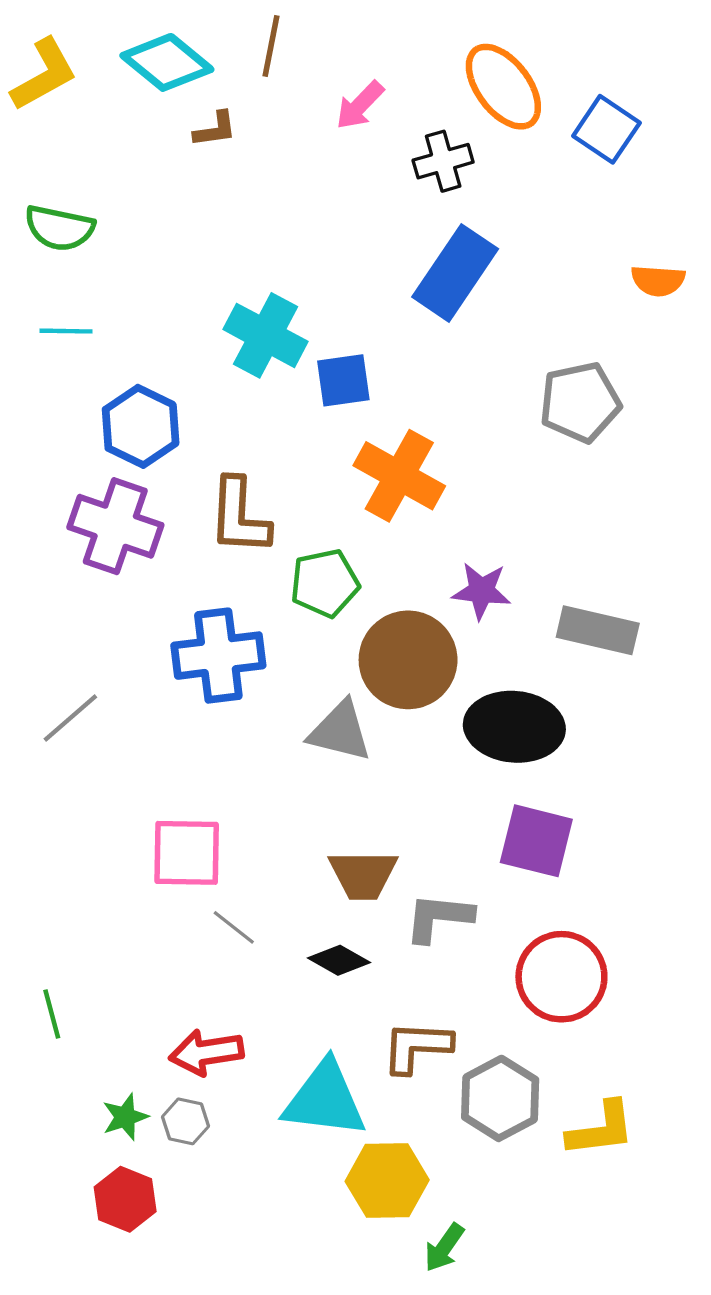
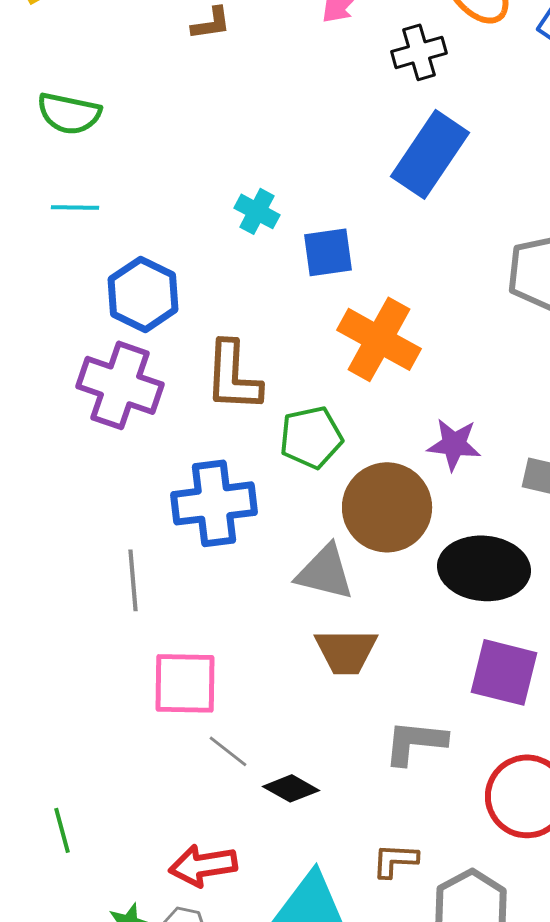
cyan cross: (266, 335) -> (257, 211), size x0.6
gray line: (70, 718) -> (133, 580), moved, turned -54
brown trapezoid: (363, 875) -> (346, 651), moved
black diamond: (339, 960) -> (291, 788), moved
brown L-shape: (417, 1047) -> (395, 860), size x0.7

